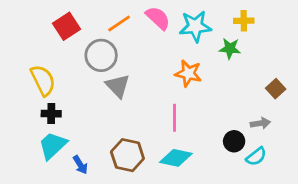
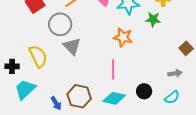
yellow semicircle: (43, 80) -> (38, 56), moved
black cross: (51, 114) -> (12, 66), moved
black circle: (234, 141) -> (144, 91), moved
blue arrow: (80, 165) -> (56, 103), moved

